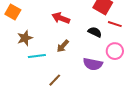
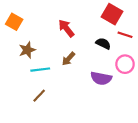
red arrow: (61, 18) -> (66, 28), turned 30
brown line: (55, 80) -> (39, 96), moved

